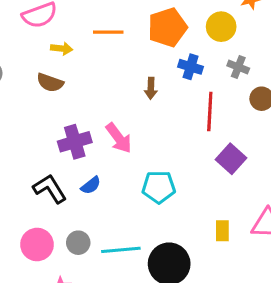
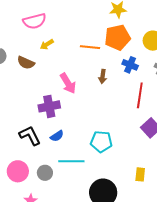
orange line: (108, 32) -> (90, 47), moved
yellow arrow: (62, 49) -> (47, 44), turned 136
brown semicircle: (50, 83) -> (26, 63), moved
pink arrow: (119, 138) -> (68, 83), moved
cyan line: (121, 250) -> (71, 161), moved

